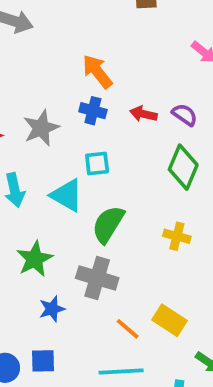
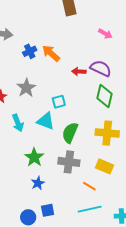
blue cross: (93, 111) -> (30, 51), moved, turned -32
purple semicircle: (185, 115) -> (101, 68), size x1.5
yellow cross: (177, 236) -> (107, 133), size x1.6
blue star: (52, 309) -> (38, 183), moved
yellow rectangle: (170, 320) -> (105, 166), moved

